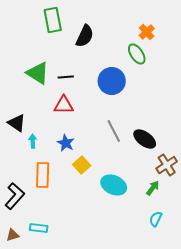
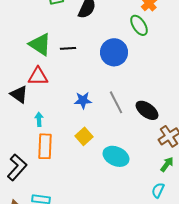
red triangle: (64, 105) -> (38, 76), moved
cyan arrow: (33, 141) -> (39, 119), moved
blue star: (66, 143) -> (83, 100), moved, turned -30
green arrow: (153, 188) -> (167, 164), moved

